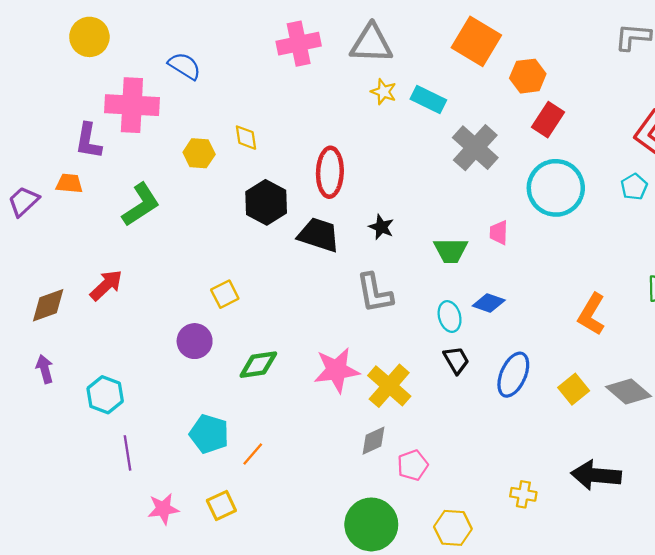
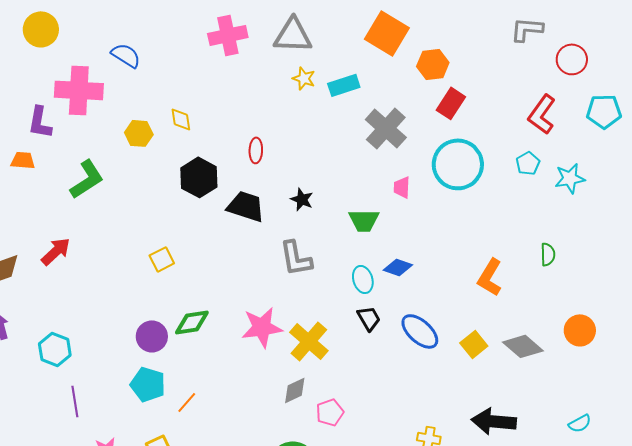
cyan rectangle: (428, 100) -> (344, 85), turned -44
red ellipse: (330, 172) -> (256, 150), size x0.6
pink trapezoid: (499, 233) -> (402, 187), moved
purple circle: (195, 341) -> (152, 336), moved
blue ellipse: (513, 375) -> (420, 331), turned -72

